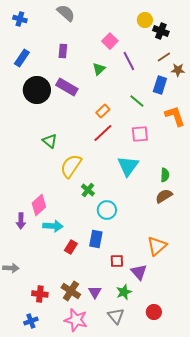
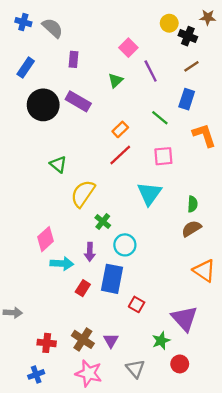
gray semicircle: (66, 13) -> (53, 28), moved
brown star: (178, 70) -> (208, 17), moved
purple arrow: (21, 221) -> (90, 252), moved
blue rectangle: (96, 239) -> (112, 279), size x1.4
orange triangle: (157, 246) -> (204, 271), moved, turned -45
red square: (117, 261) -> (137, 304), turned 32
purple triangle: (139, 272) -> (184, 318), moved, size x1.4
green star: (124, 292) -> (161, 341), moved

